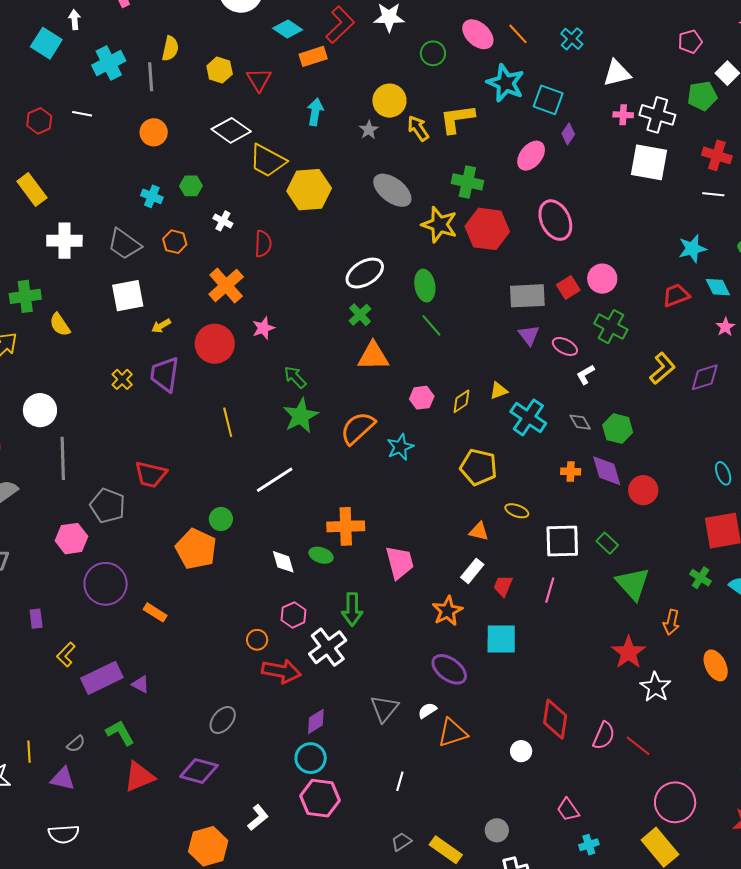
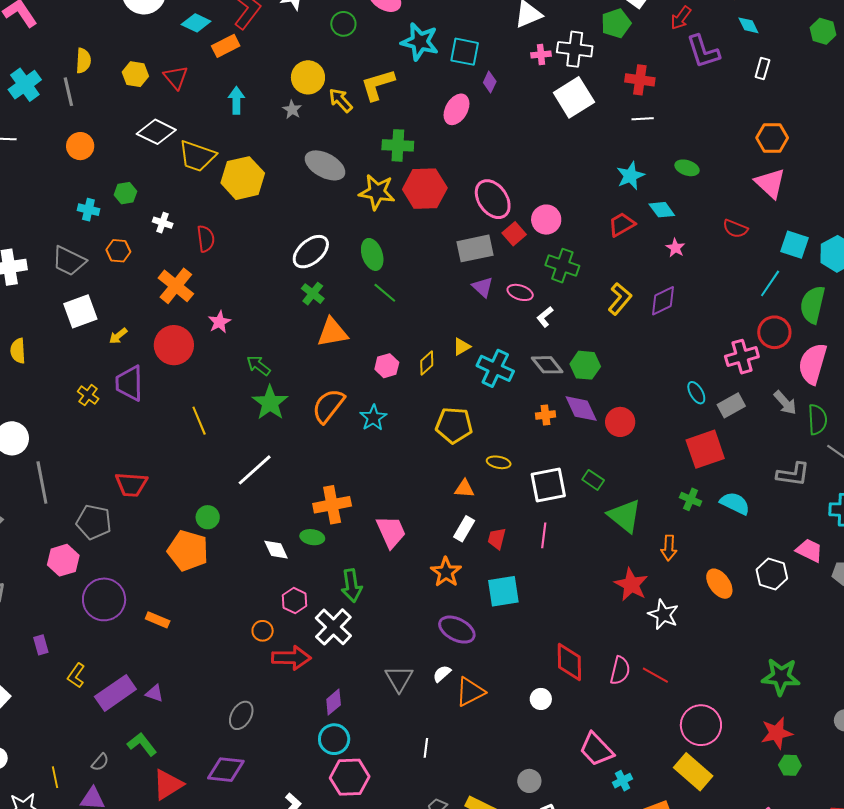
white square: (649, 162) -> (574, 97), turned -33
pink ellipse: (555, 220) -> (493, 199), moved
yellow semicircle: (60, 325) -> (18, 351), turned 40
gray diamond: (580, 422) -> (547, 365), size x1.4
pink trapezoid: (568, 810) -> (596, 749), size x1.5

